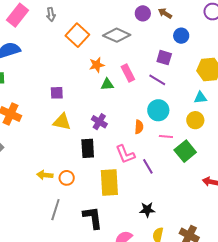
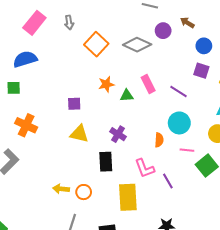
purple circle: (143, 13) -> (163, 31), moved
purple square: (164, 58) -> (201, 71), moved
orange star: (97, 65) -> (106, 84), moved

